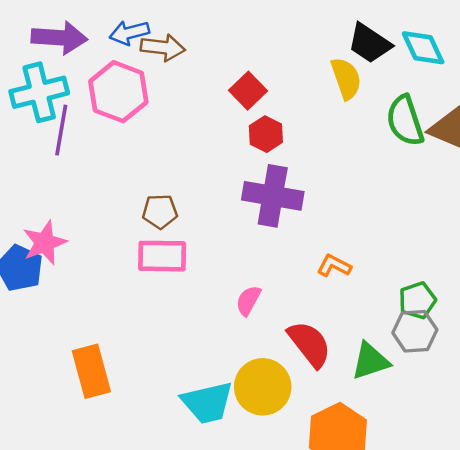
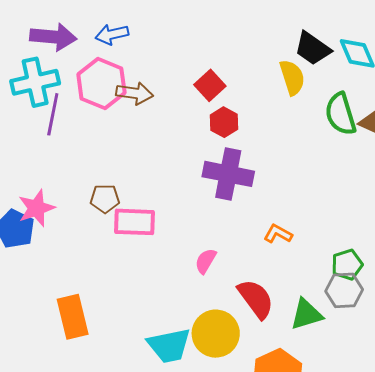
brown arrow: (163, 48) -> (135, 93), moved
brown pentagon: (160, 212) -> (105, 199), moved

